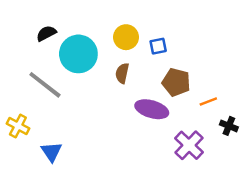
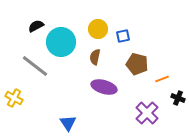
purple ellipse: (152, 109) -> (104, 87), moved
blue triangle: (51, 152) -> (68, 123), moved

